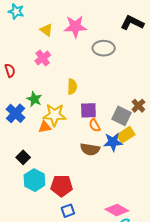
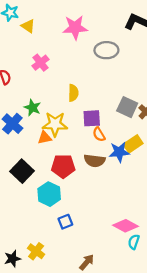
yellow triangle: (46, 30) -> (28, 26), moved
gray square: (122, 116) -> (127, 107), moved
black square: (23, 157) -> (22, 171), size x1.5
cyan hexagon: (34, 180) -> (49, 194), moved
red pentagon: (62, 186) -> (63, 166), moved
blue square: (68, 211) -> (65, 222), moved

